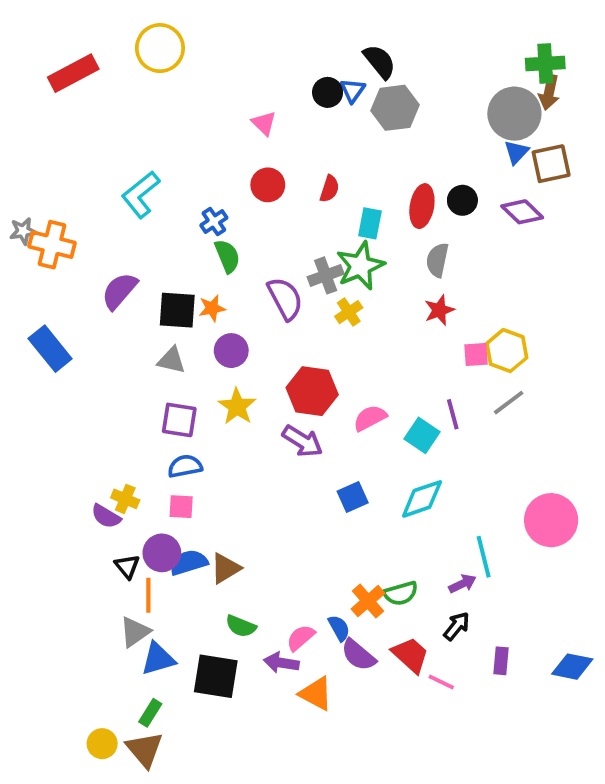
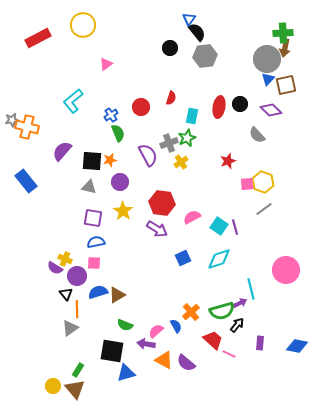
blue triangle: (353, 90) -> (189, 19), moved
pink triangle: (264, 123) -> (106, 64), moved, turned 40
red circle: (268, 185) -> (141, 107), moved
gray semicircle: (437, 260) -> (257, 135), moved, turned -54
green star: (360, 266) -> (187, 138), size x0.7
purple line: (453, 414) -> (235, 227), moved
purple circle: (162, 553) -> (77, 276), moved
green semicircle: (401, 593) -> (222, 311), moved, size x1.4
purple semicircle: (358, 655) -> (186, 363), moved
blue triangle: (158, 659) -> (126, 373), moved

